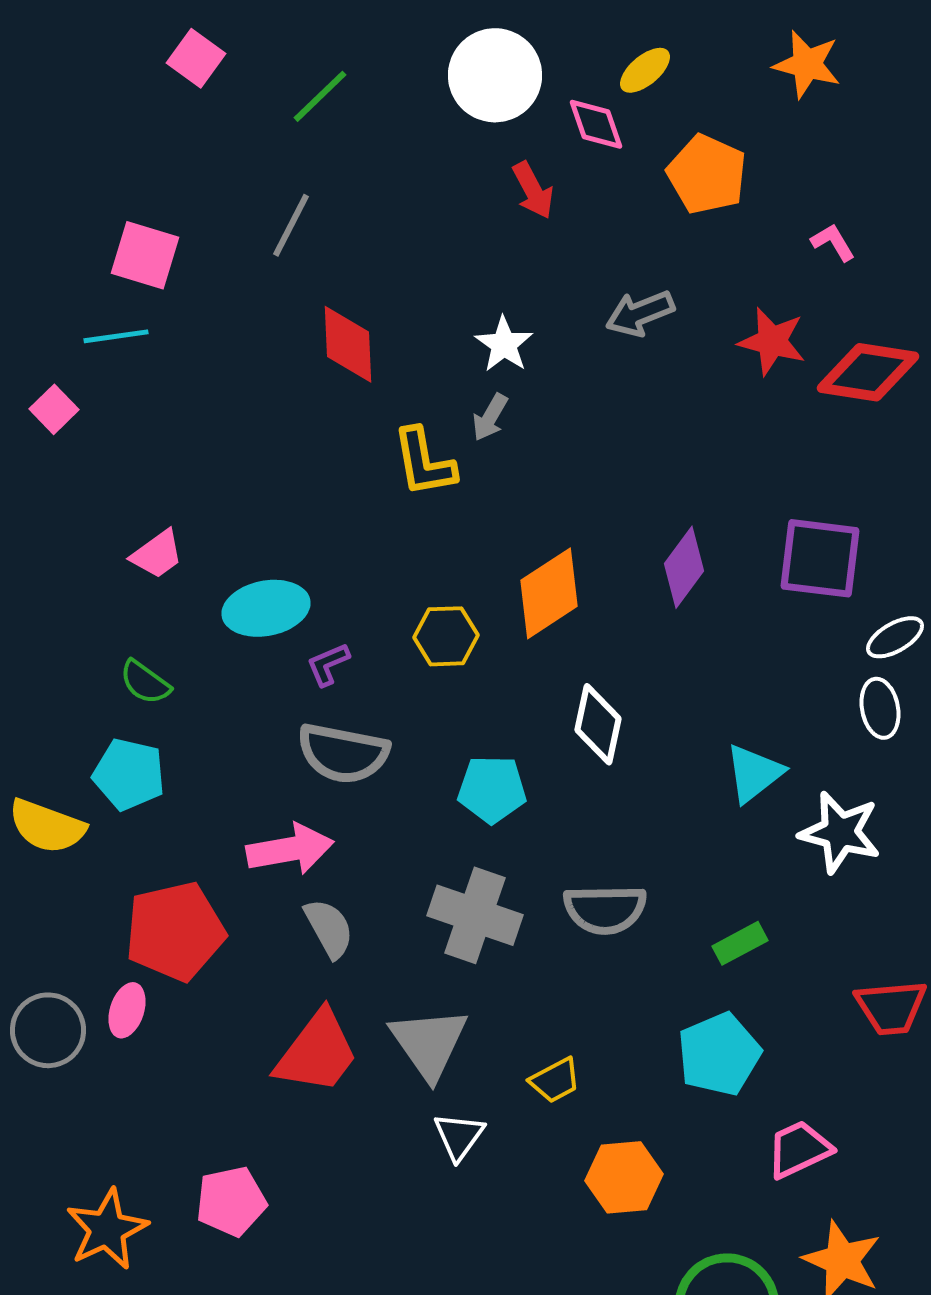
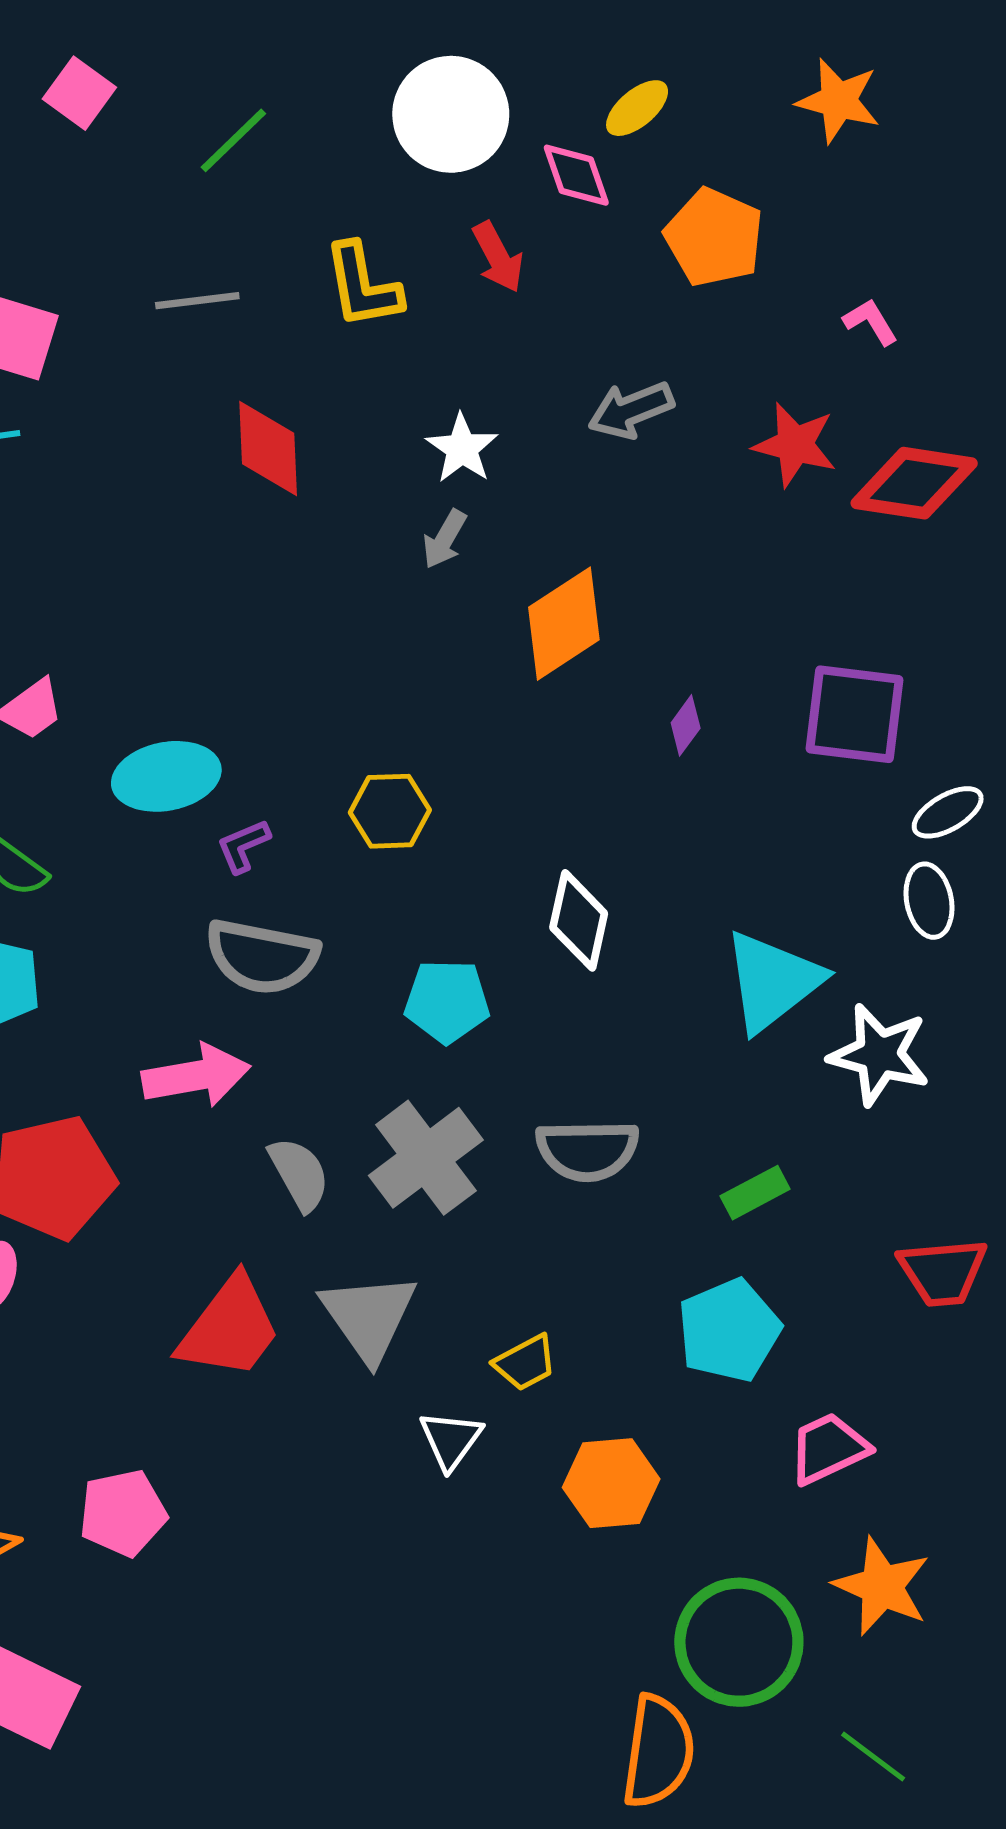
gray line: (291, 225) -> (197, 301), turned 56
yellow L-shape: (424, 462) -> (363, 286), moved
purple diamond: (684, 567) -> (686, 725), size x0.6
orange diamond: (549, 593) -> (564, 624), moved
cyan triangle: (754, 773) -> (772, 981), size x1.4
gray cross: (475, 915) -> (426, 1158), turned 34
gray semicircle: (329, 928) -> (299, 1174), moved
white triangle: (459, 1136) -> (451, 1440), moved

